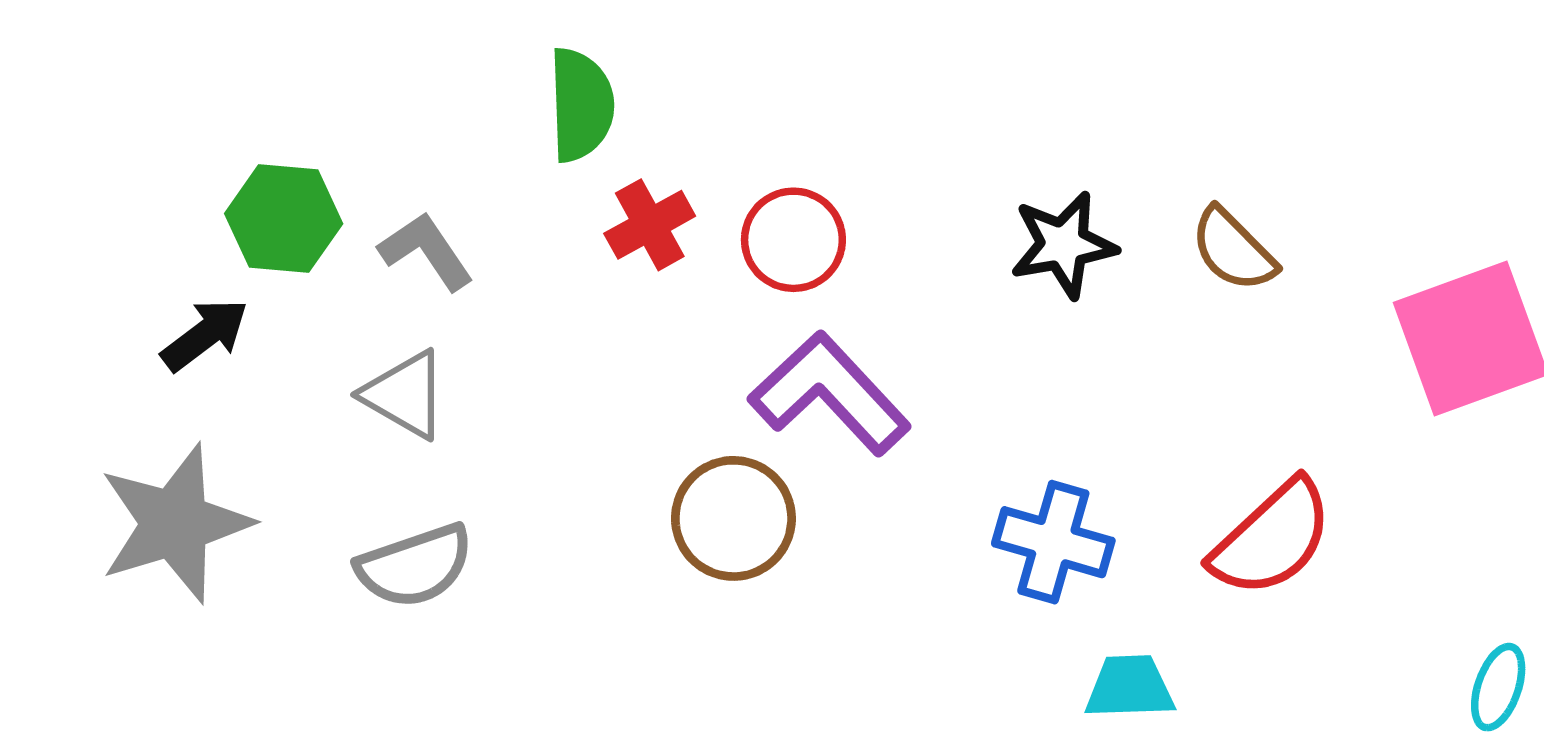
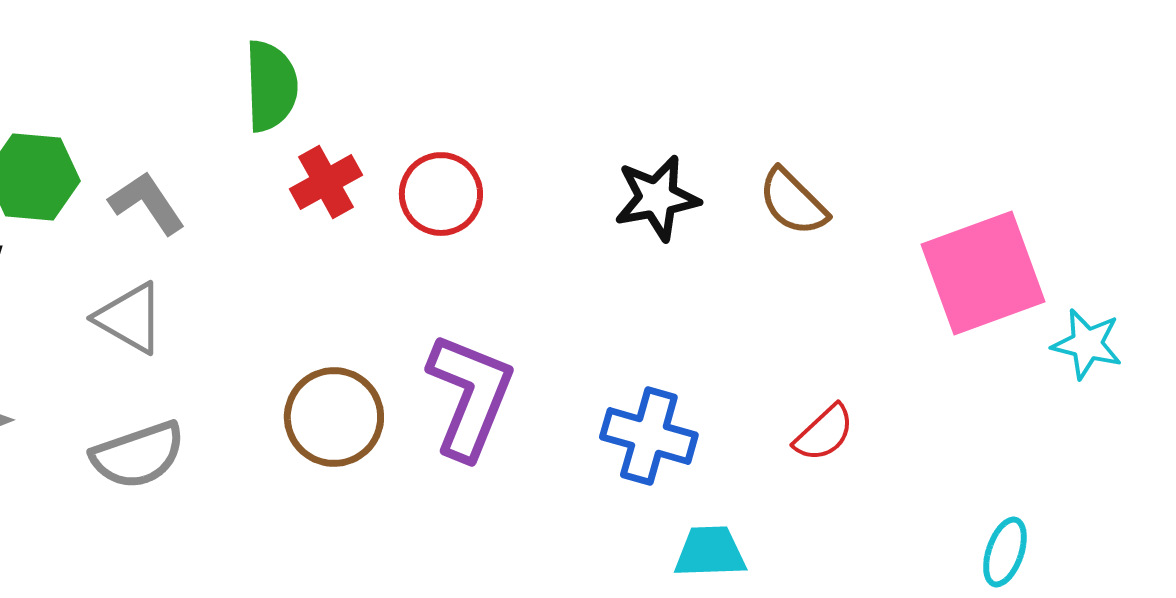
purple L-shape: (830, 393) -> (470, 396), moved, turned 65
brown circle: (733, 518) -> (334, 417), moved
red semicircle: (1272, 538) -> (824, 433), size x0.6

